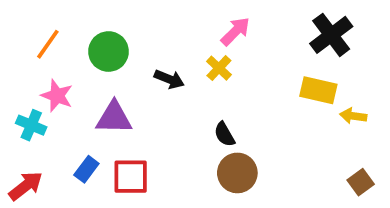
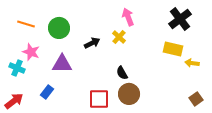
pink arrow: (235, 31) -> (128, 17), turned -66
orange line: (48, 44) -> (26, 24), turned 72
black arrow: (169, 79) -> (92, 43), turned -49
red square: (131, 177) -> (99, 99), moved

